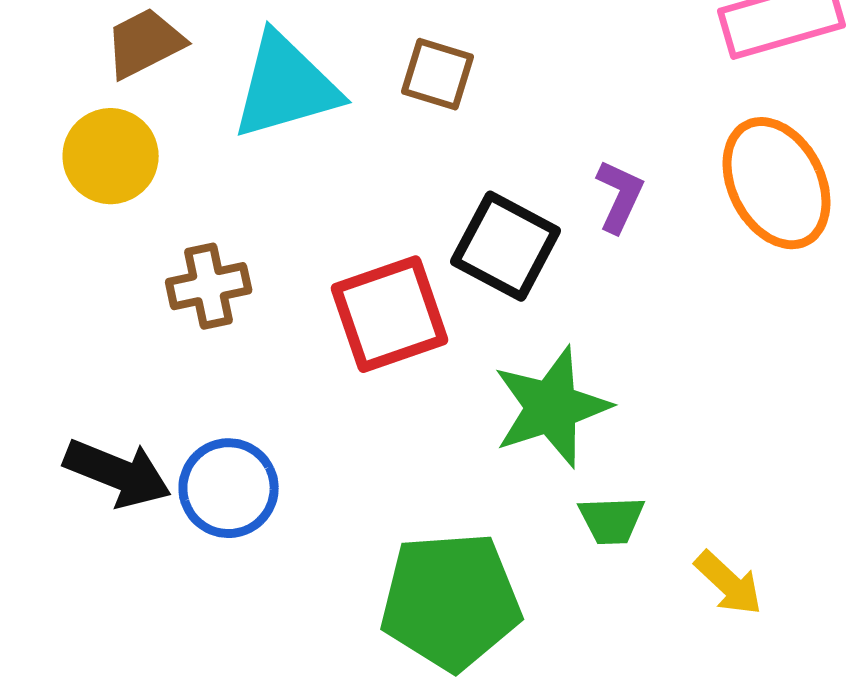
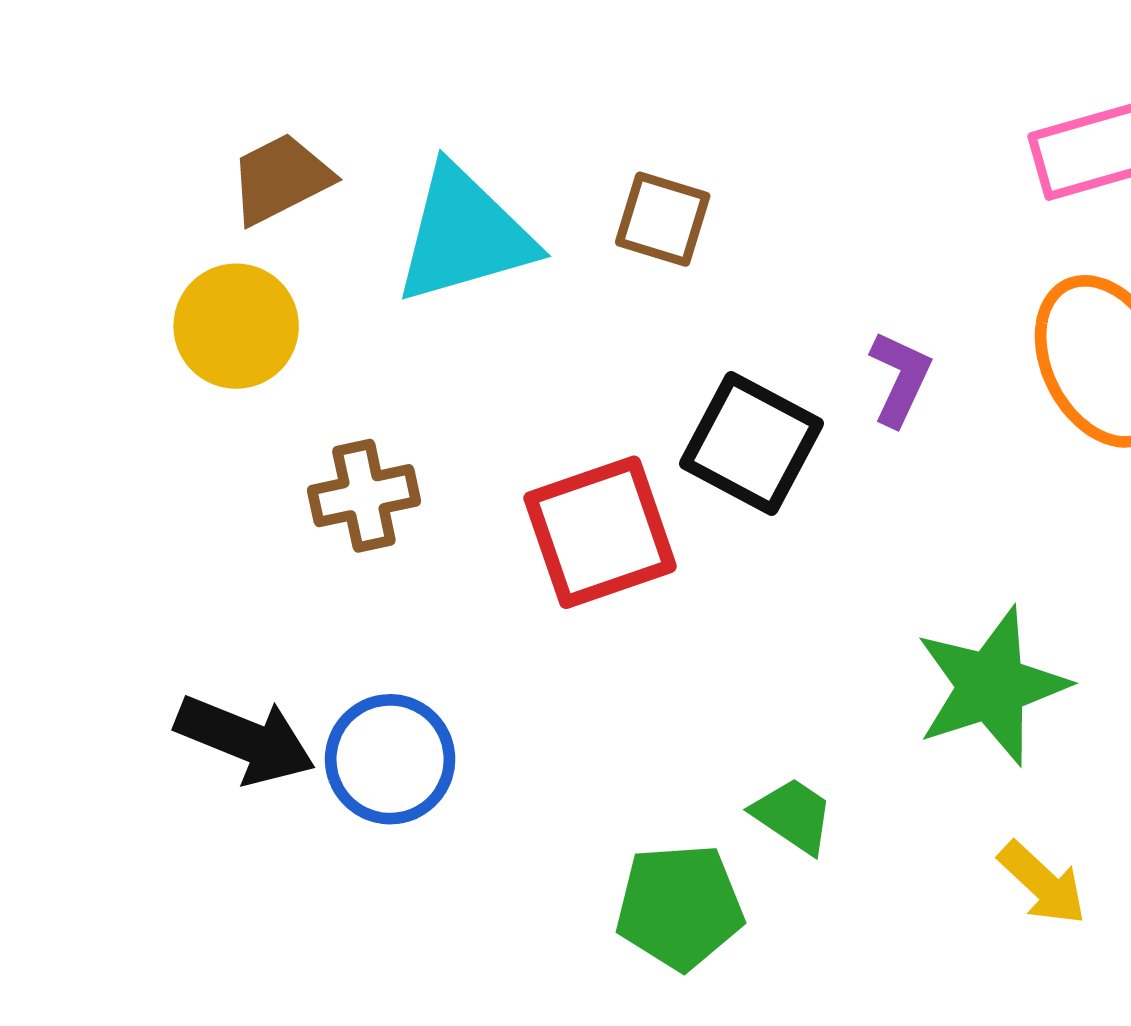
green star: (552, 407) -> (991, 686), moved
green trapezoid: (612, 520) -> (793, 815), moved, turned -144
green pentagon: (451, 601) -> (680, 907), size x0.7

